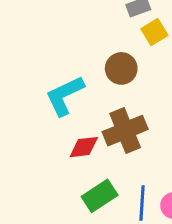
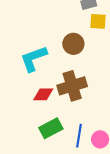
yellow square: (154, 32) -> (98, 21), turned 30

